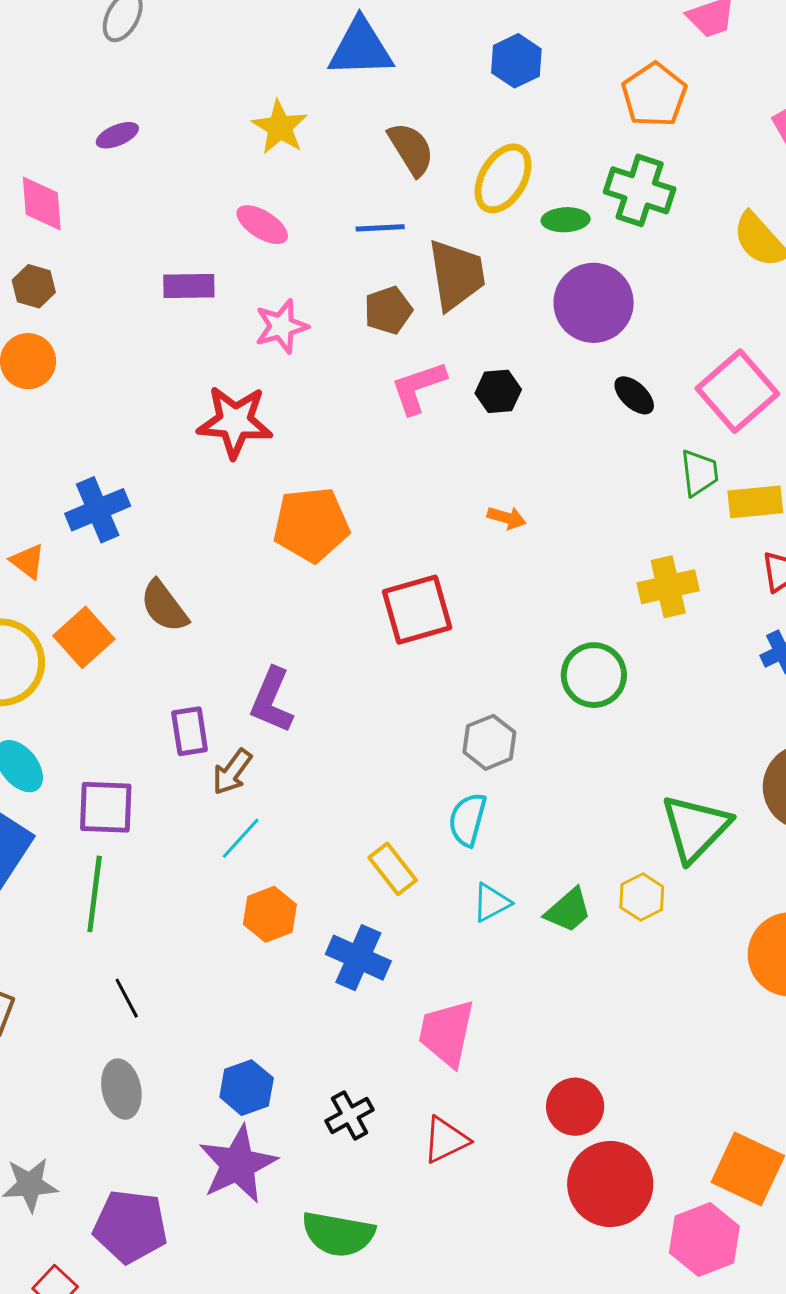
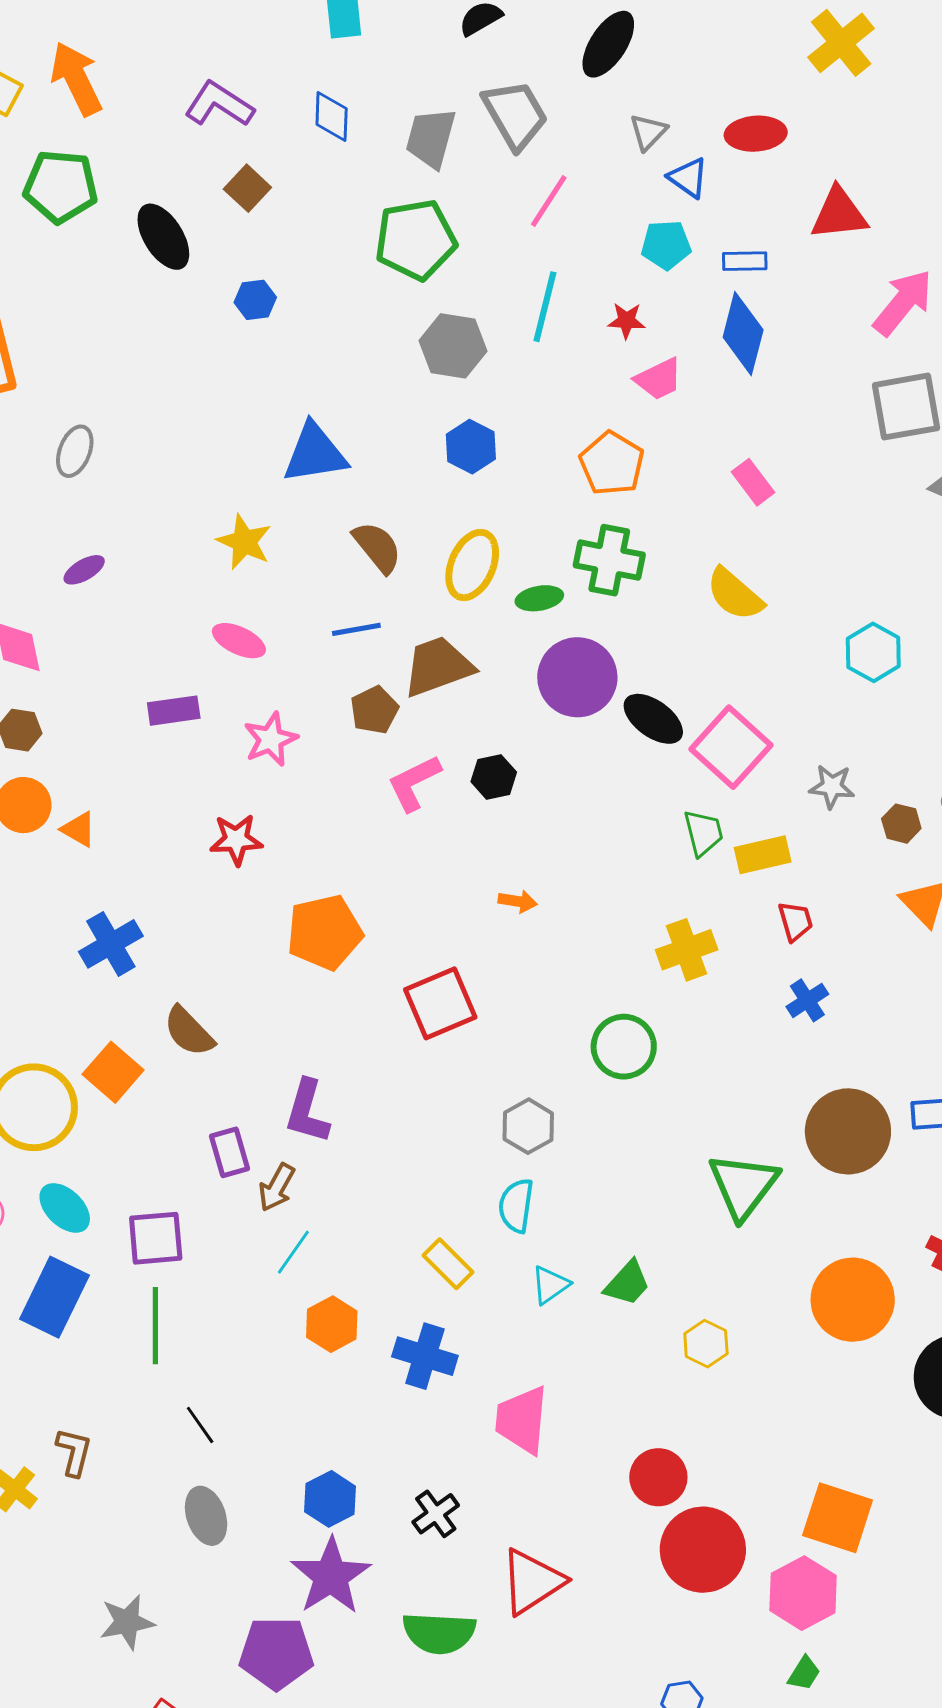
brown trapezoid: (456, 275) -> (438, 666), turned -94
black ellipse: (634, 395) -> (653, 719), moved, size x1.4
red star: (235, 422) -> (236, 840), size x0.7
orange triangle: (28, 561) -> (79, 829), moved
yellow hexagon: (642, 897) -> (706, 1344), moved
red triangle: (446, 1140) -> (532, 1582), moved, size x1.4
purple pentagon: (130, 1226) -> (276, 1653), moved

